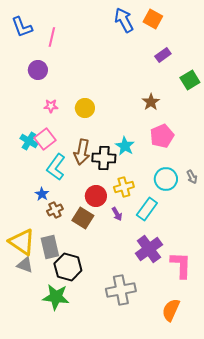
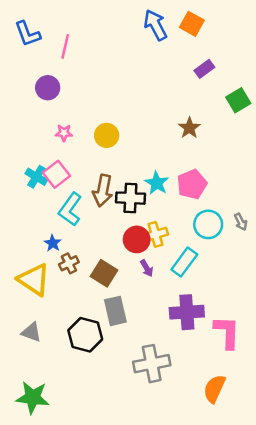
pink pentagon: (162, 136) -> (192, 184), moved
red circle: (96, 196) -> (137, 239), moved
yellow triangle: (22, 242) -> (34, 280), moved
gray rectangle: (50, 247) -> (115, 311), moved
purple cross: (149, 249) -> (187, 312), turned 32
green star: (56, 297) -> (33, 397), moved

